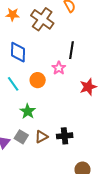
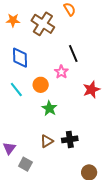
black line: (71, 50) -> (73, 53), turned -30
green star: (28, 111) -> (49, 108), moved
gray square: (21, 137) -> (25, 164), moved

